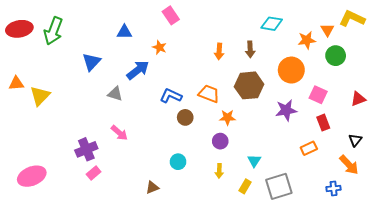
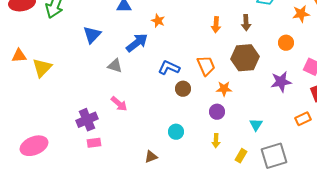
orange circle: (291, 70) -> (286, 43), size x0.6
orange trapezoid: (209, 94) -> (206, 66), turned 45
cyan triangle: (254, 161) -> (256, 125), moved
pink rectangle: (94, 173) -> (94, 143), turned 32

